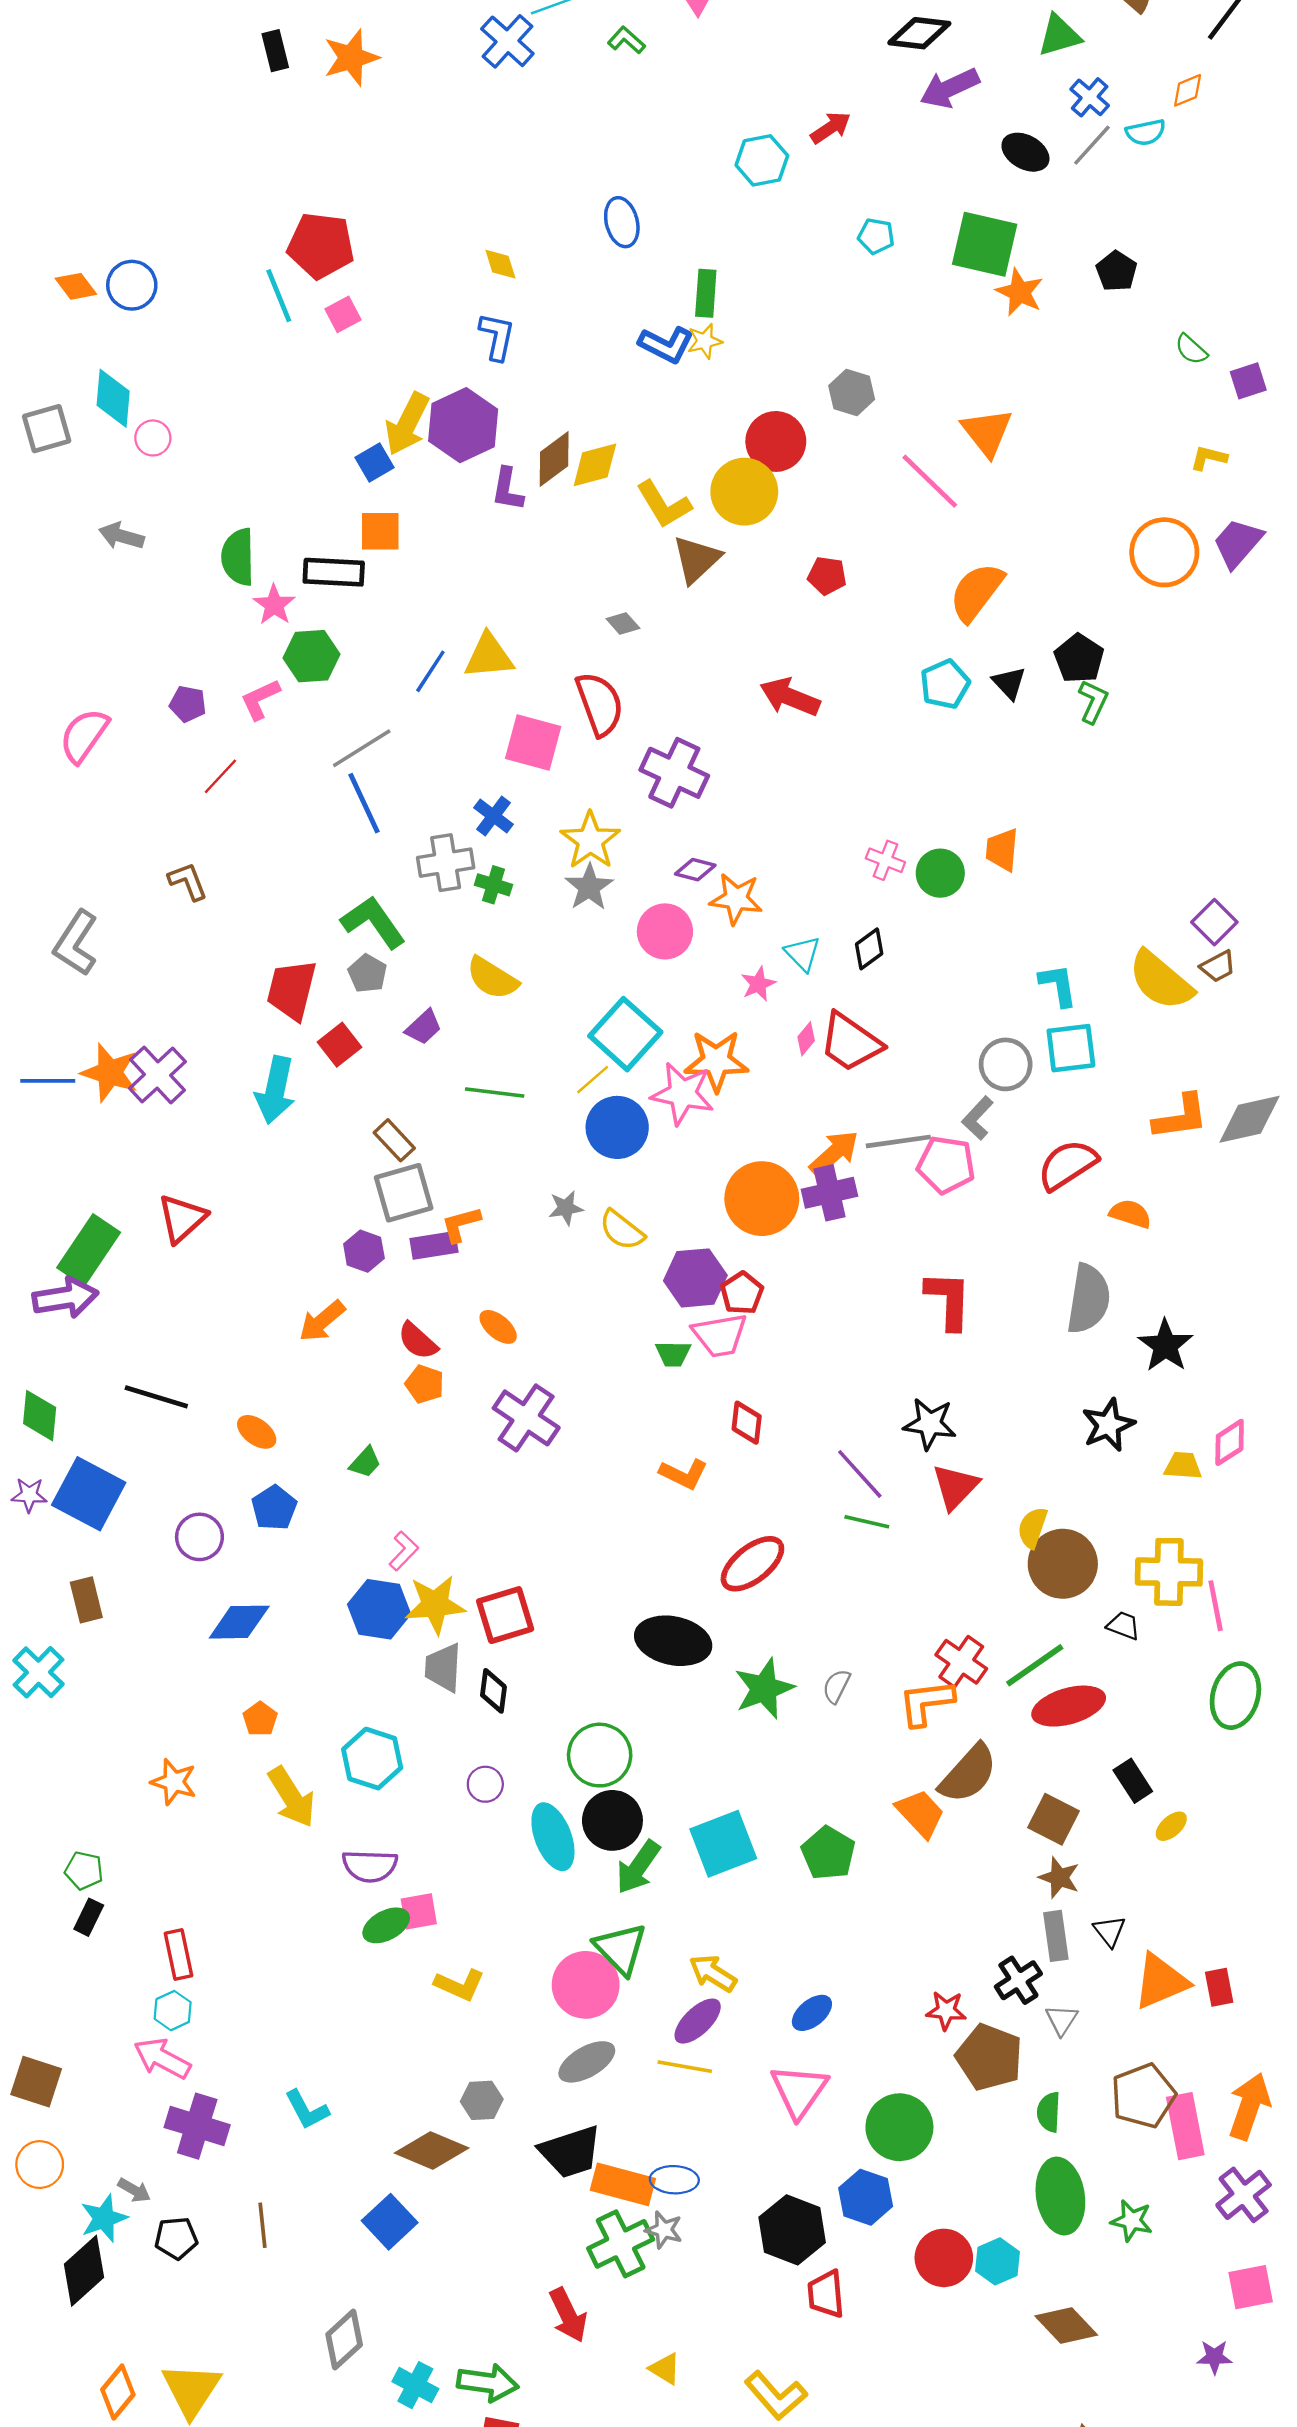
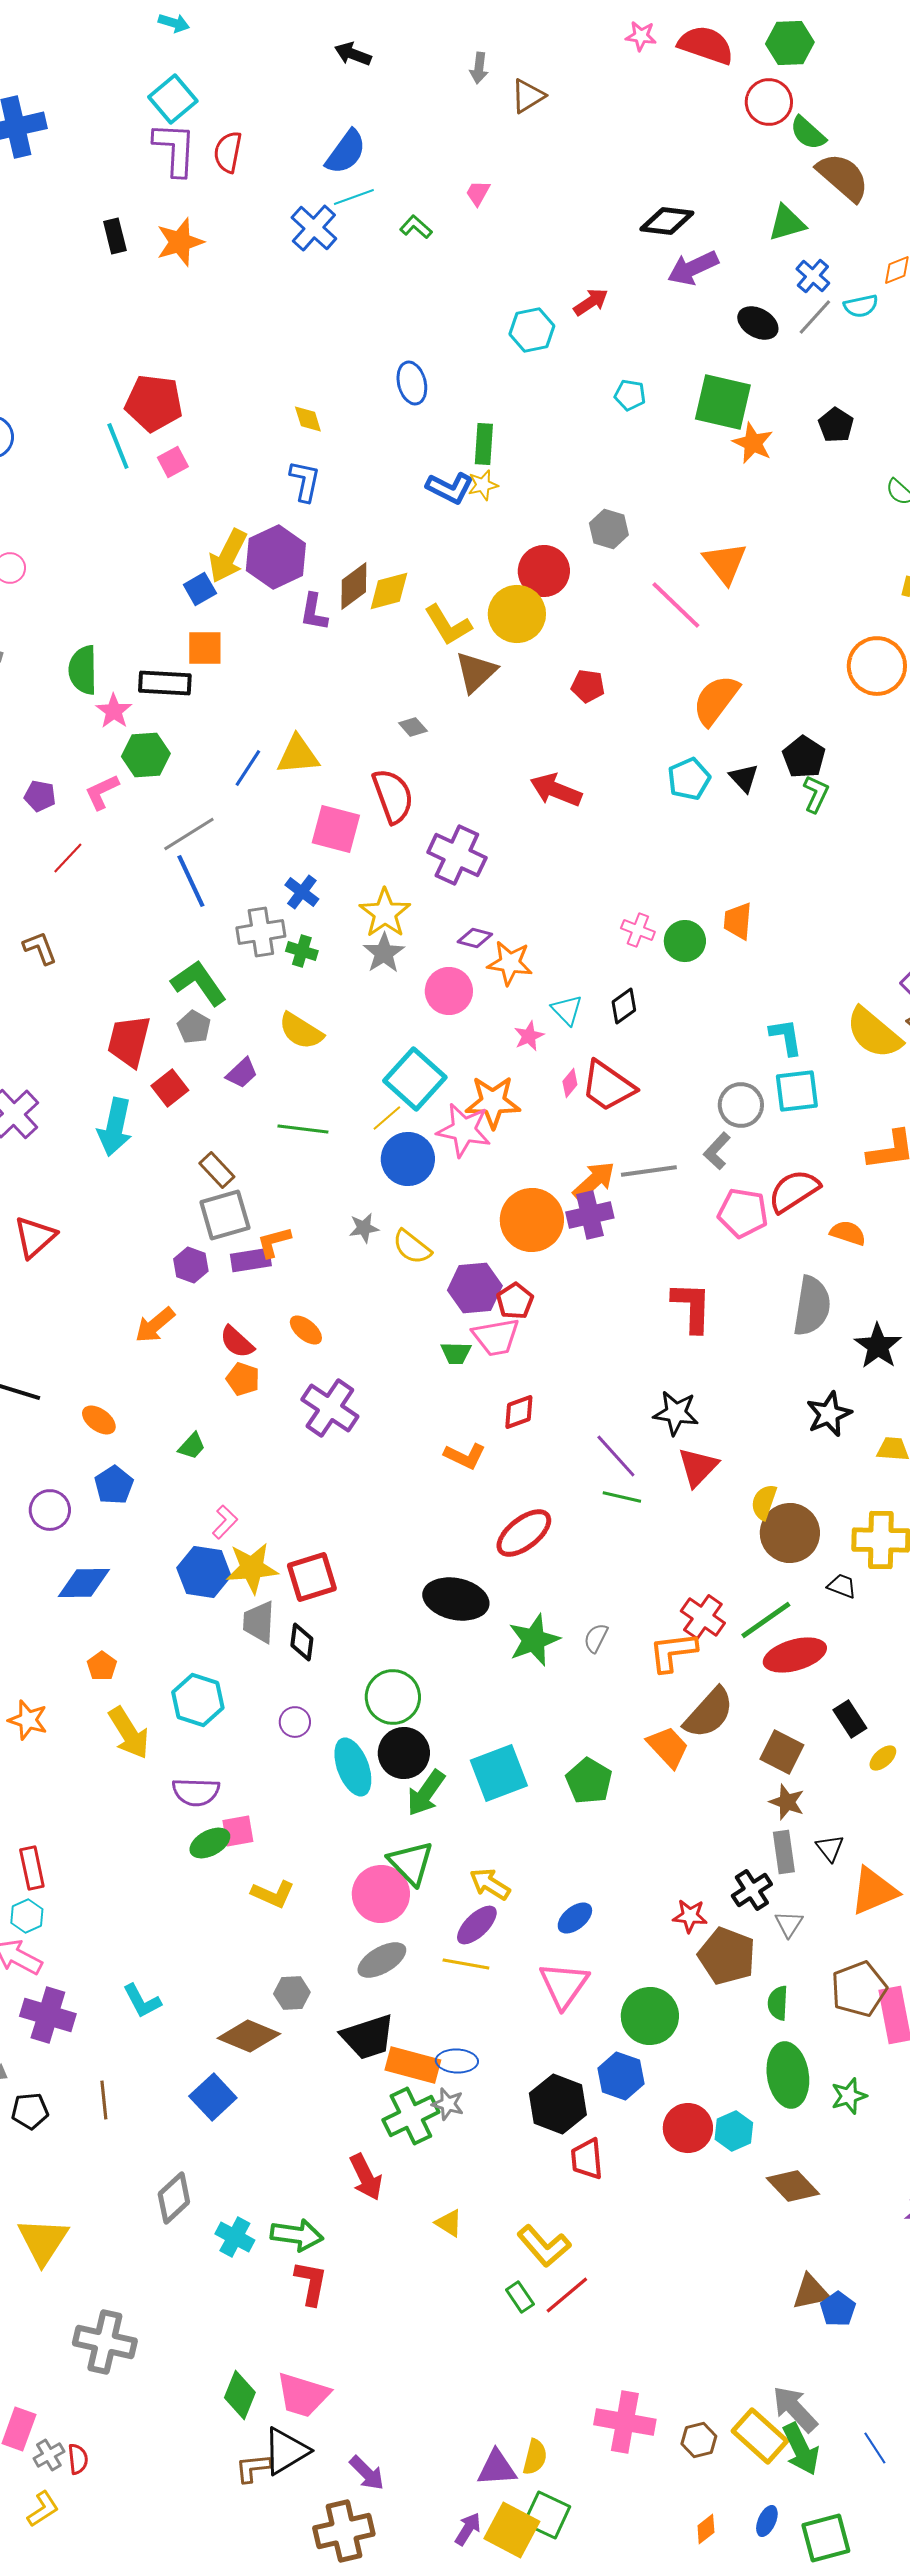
pink pentagon: (946, 1165) -> (743, 1213), moved
red diamond: (747, 1423) -> (519, 1412), turned 63
green star: (1132, 2221) -> (849, 2096), turned -30

